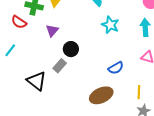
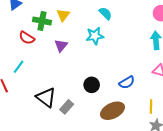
cyan star: (110, 25) -> (95, 36), moved, turned -30
black circle: (71, 49) -> (92, 85), moved
gray rectangle: (60, 66) -> (67, 107), moved

